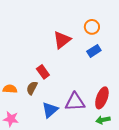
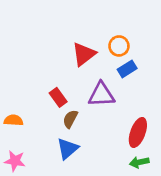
orange circle: (92, 27) -> (119, 46), moved
brown semicircle: (32, 88) -> (70, 119), moved
purple triangle: (75, 102) -> (101, 95), moved

